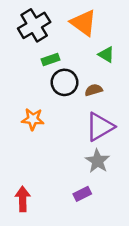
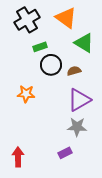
green triangle: (106, 54) -> (84, 43), size x1.5
gray star: (97, 161) -> (77, 127), turned -30

